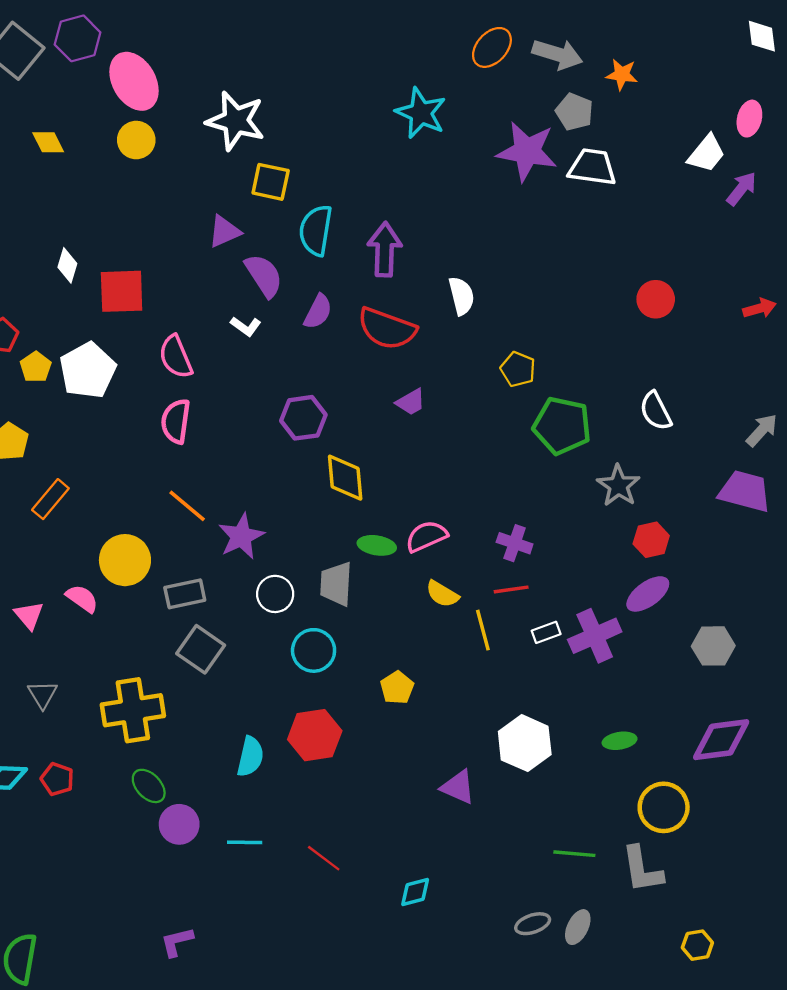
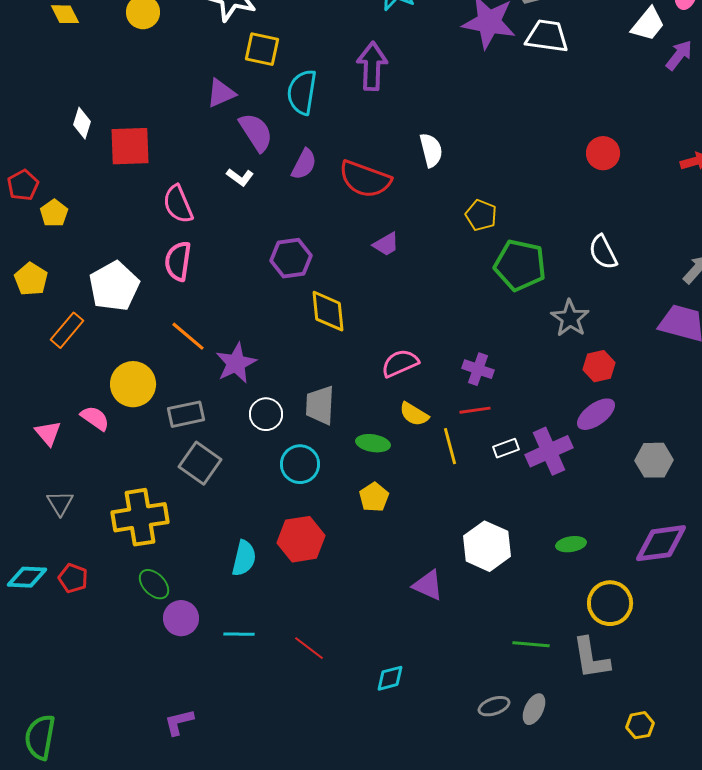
purple arrow: (385, 250) -> (372, 66), moved
white pentagon: (88, 370) -> (114, 286), moved
green ellipse: (377, 545) -> (373, 443), moved

